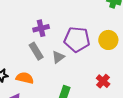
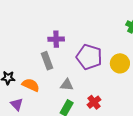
gray triangle: (58, 57) -> (67, 85), moved, turned 32
red cross: (103, 81) -> (94, 102), moved

